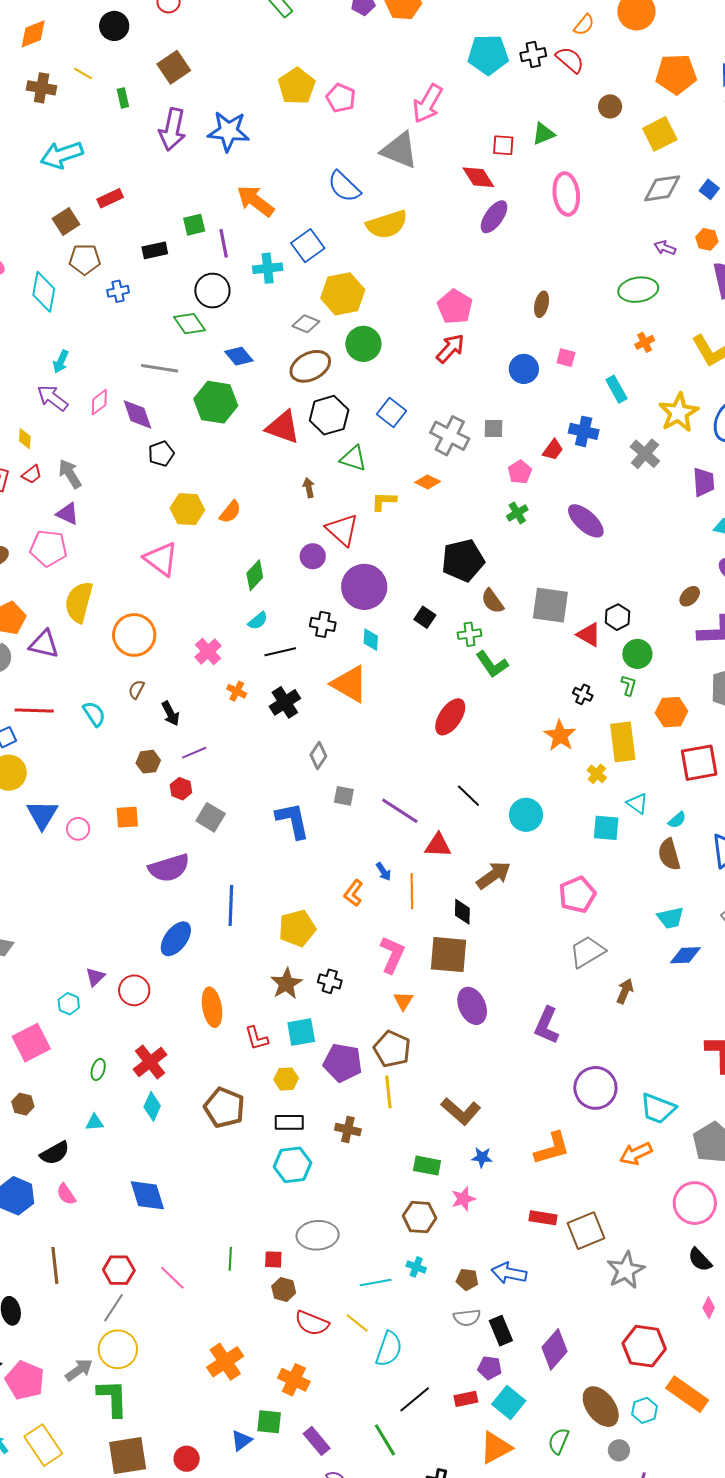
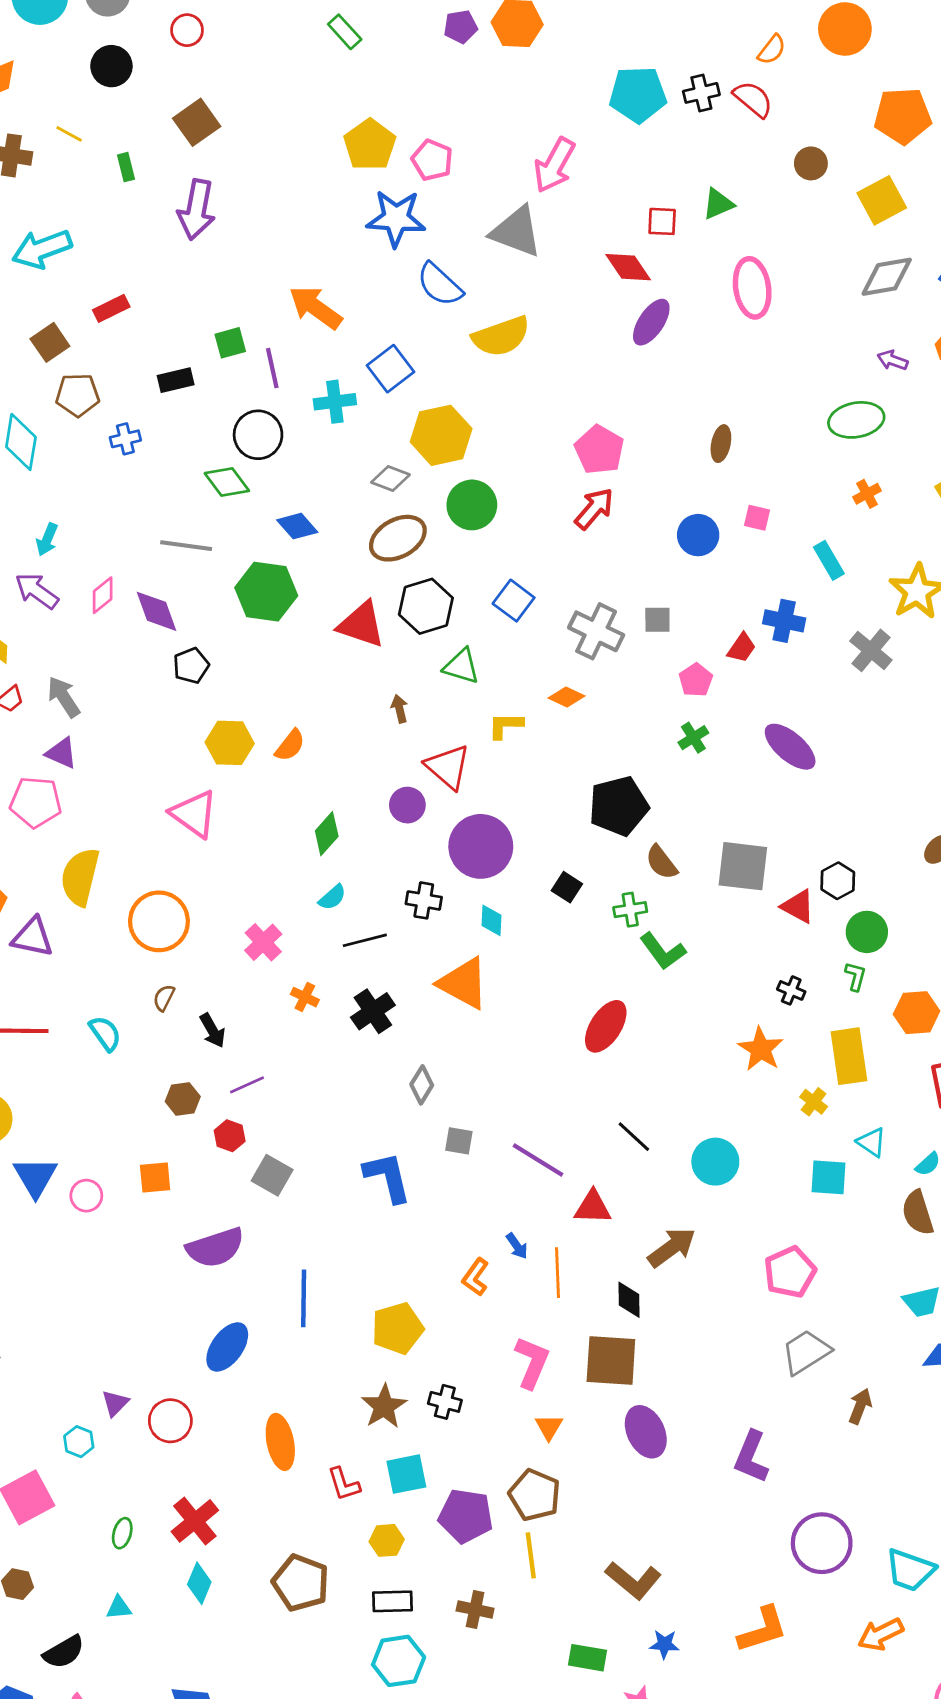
blue star: (228, 131) -> (396, 218), moved

